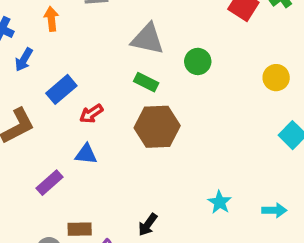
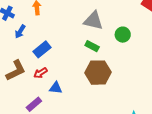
red arrow: (91, 114) -> (40, 73), moved

